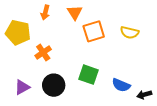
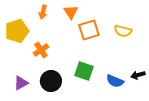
yellow pentagon: (18, 32) -> (17, 31), turned -30
black arrow: (144, 95) -> (138, 75), moved

